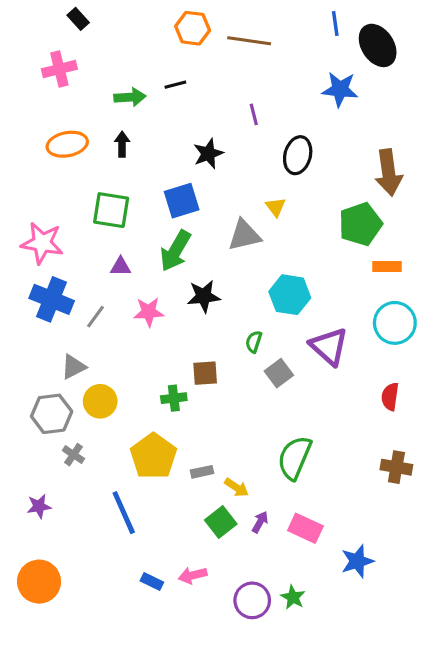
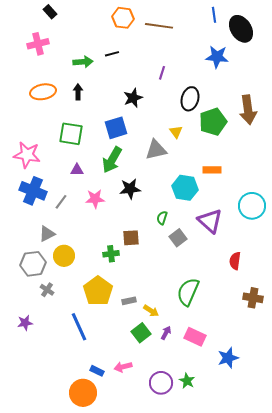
purple line: (254, 114) -> (162, 73), turned 32
green pentagon: (360, 224) -> (213, 122), moved
orange rectangle: (387, 266) -> (212, 170), moved
red semicircle: (390, 397) -> (235, 261), moved
orange circle: (39, 582) -> (83, 393), moved

